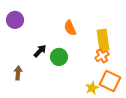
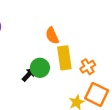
yellow rectangle: (103, 40) -> (64, 58), moved
black arrow: (40, 51) -> (29, 74), moved

